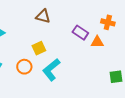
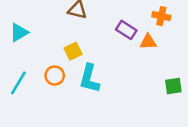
cyan L-shape: (51, 70) -> (90, 79), turned -35

